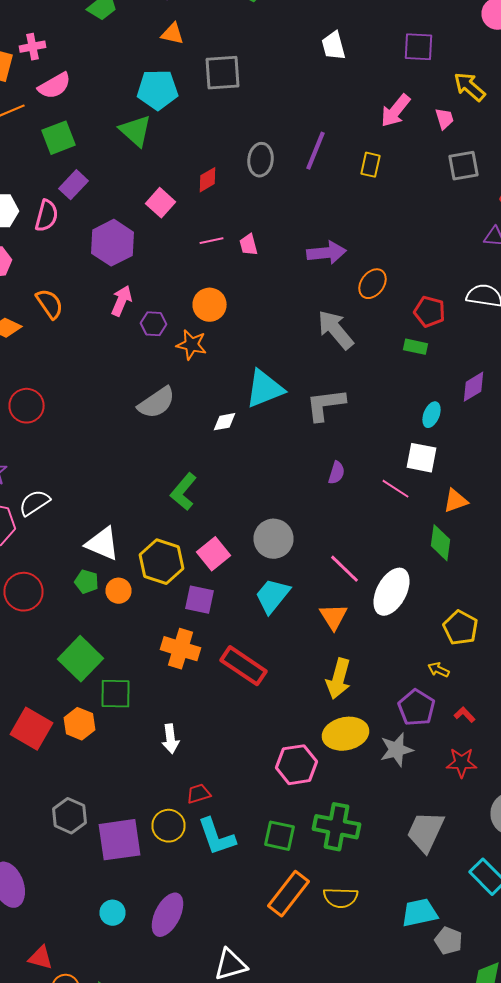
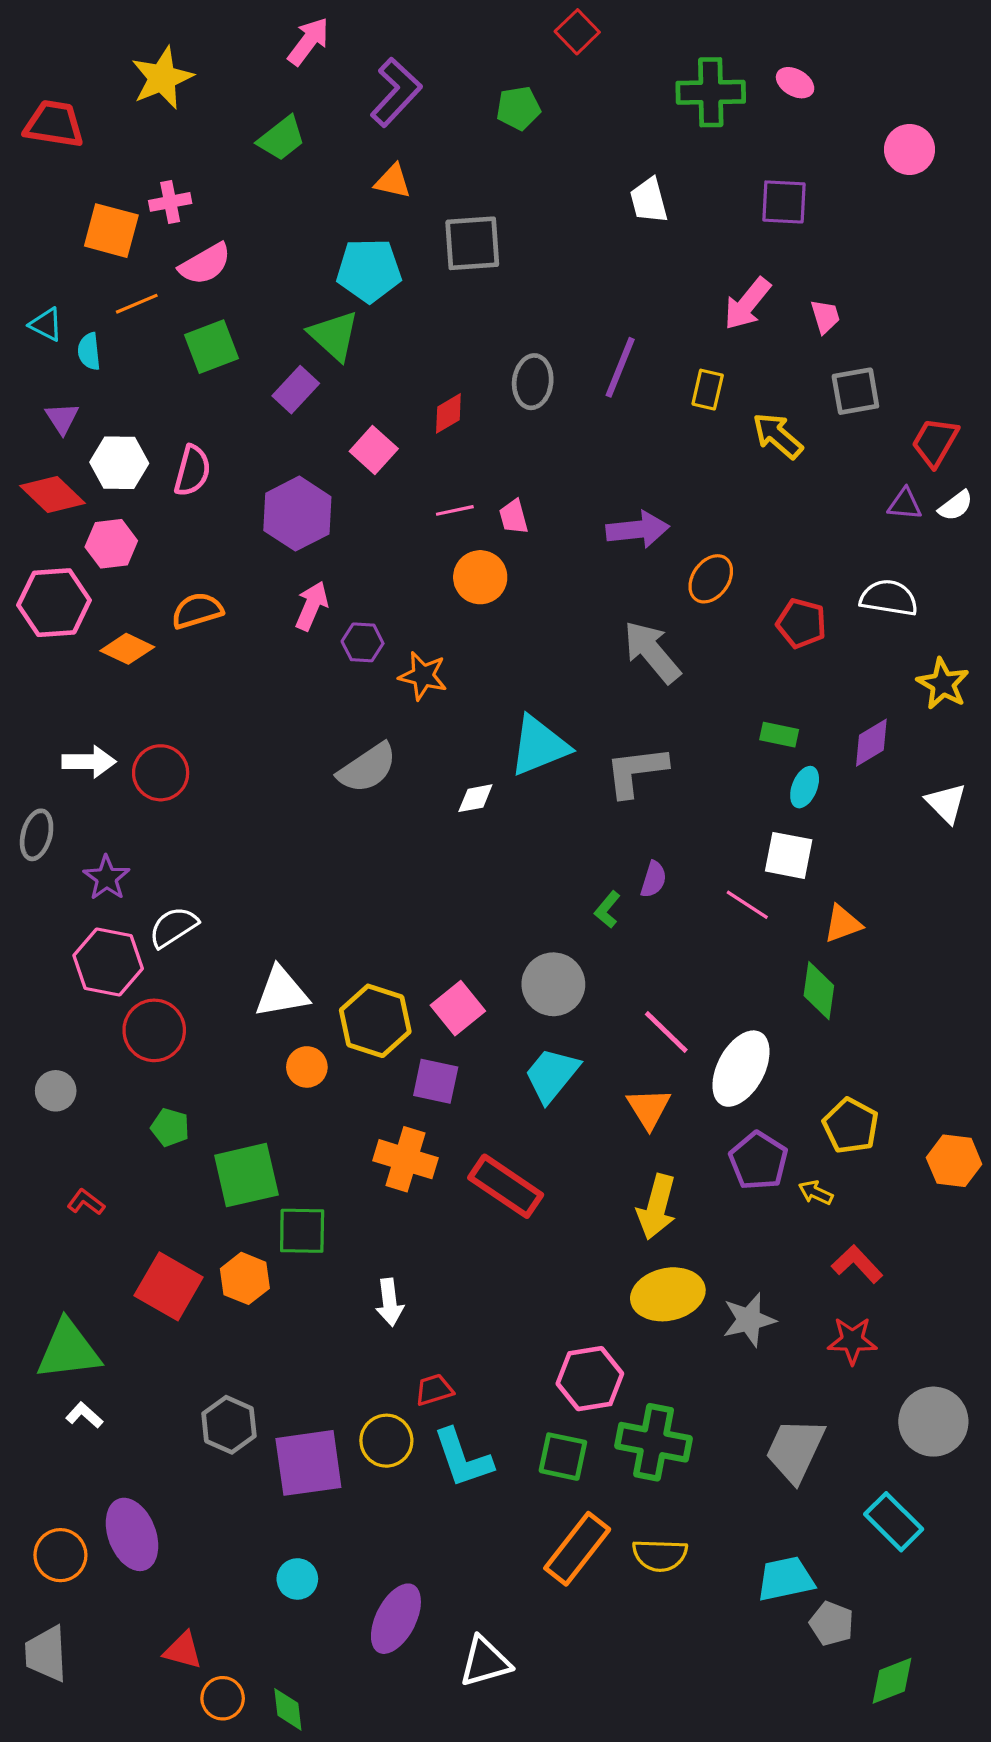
yellow arrow: (470, 87) -> (778, 436), moved
purple rectangle: (74, 185) -> (296, 390), moved
orange semicircle: (50, 304) -> (197, 611), turned -72
orange circle: (210, 305) -> (480, 577), moved
green rectangle: (416, 347) -> (779, 735), moved
green L-shape: (184, 492) -> (607, 910), moved, size x0.6
white triangle: (102, 544) -> (281, 992), turned -33
green pentagon: (86, 582) -> (170, 1127), moved
red circle: (24, 592) -> (154, 1030), moved
green square: (80, 659) -> (246, 1175), turned 33
purple pentagon: (416, 708) -> (758, 1161), moved
red L-shape: (464, 715) -> (857, 1264), size x1.5
pink hexagon: (296, 765) -> (590, 1379), moved
purple ellipse: (168, 915) -> (396, 1619), moved

